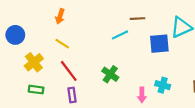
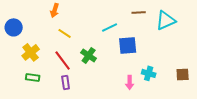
brown line: (138, 19) -> (139, 12), moved
yellow line: (62, 44) -> (65, 33), moved
blue square: (159, 44) -> (128, 45), moved
green cross: (110, 74) -> (89, 55), moved

